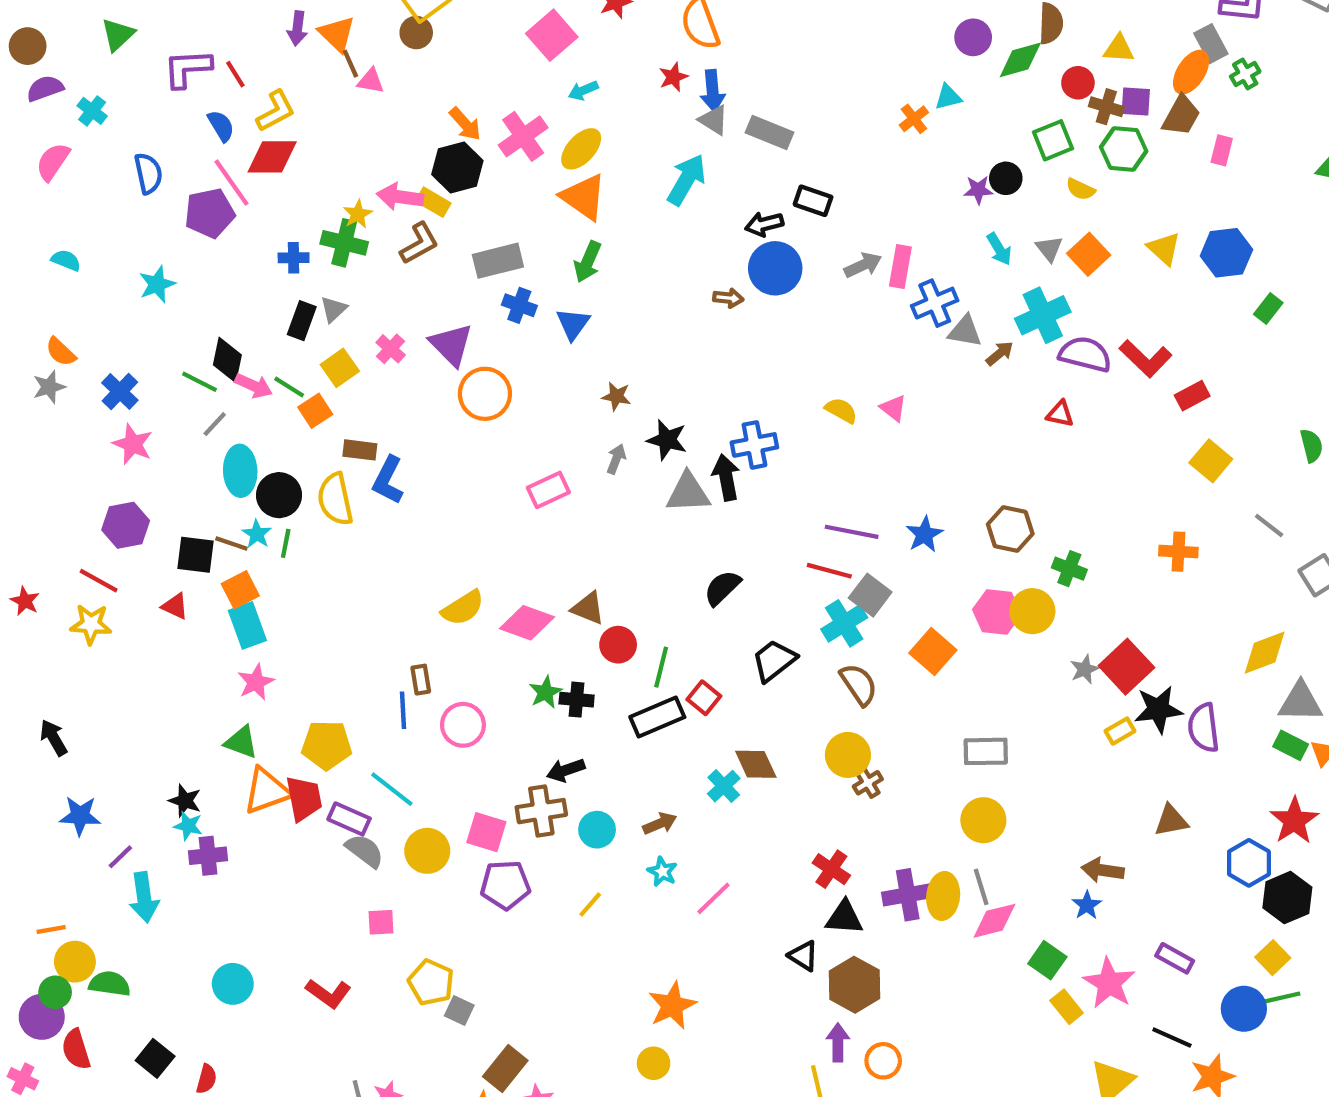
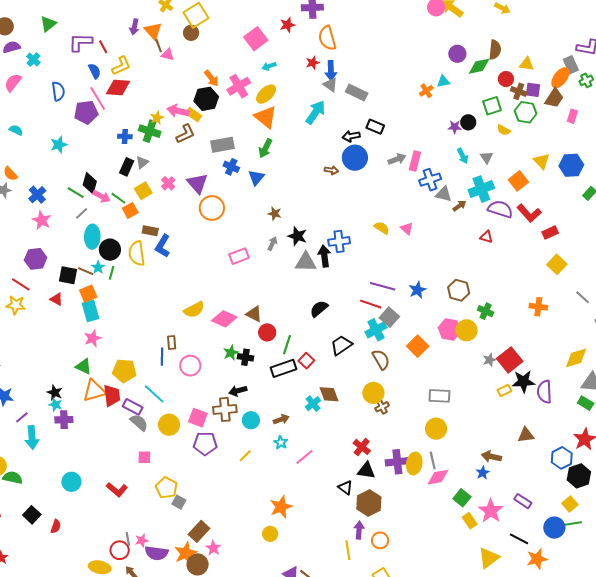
orange square: (1089, 254) -> (518, 181), moved

